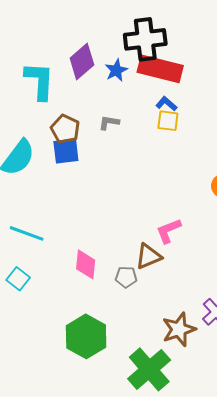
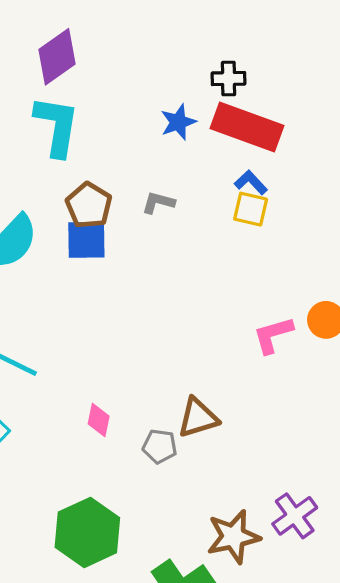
black cross: (145, 39) -> (228, 79), size x0.5
purple diamond: (82, 61) -> (57, 57), moved
pink L-shape: (169, 231) -> (273, 335), moved
pink diamond: (86, 264) -> (99, 420), size x0.7

